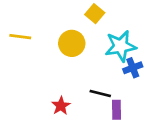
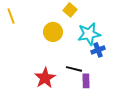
yellow line: (20, 37) -> (11, 16), moved, turned 63
red star: (61, 106) -> (45, 78), size x1.5

